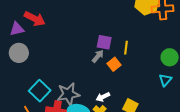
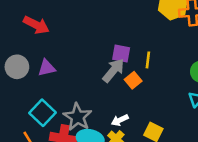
purple triangle: (17, 29) -> (47, 68), moved
gray arrow: (98, 56) -> (113, 70), size x1.5
gray star: (68, 94) -> (78, 117), turned -30

